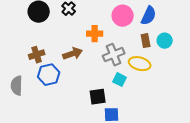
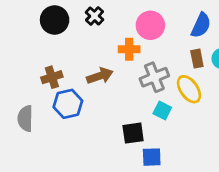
pink circle: (123, 16) -> (150, 25), moved
yellow ellipse: (140, 64) -> (189, 89), turned 40

